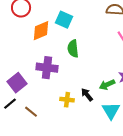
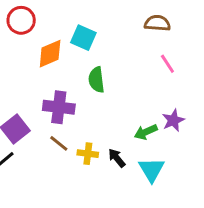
black arrow: (87, 95) -> (117, 158), moved
brown line: (31, 112) -> (59, 143), moved

